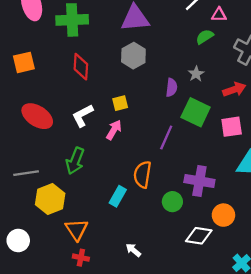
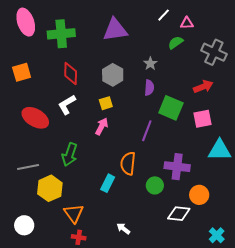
gray hexagon: (133, 56) -> (113, 75), moved
gray star: (196, 74) -> (150, 64), moved
white L-shape: (83, 116) -> (67, 105), moved

